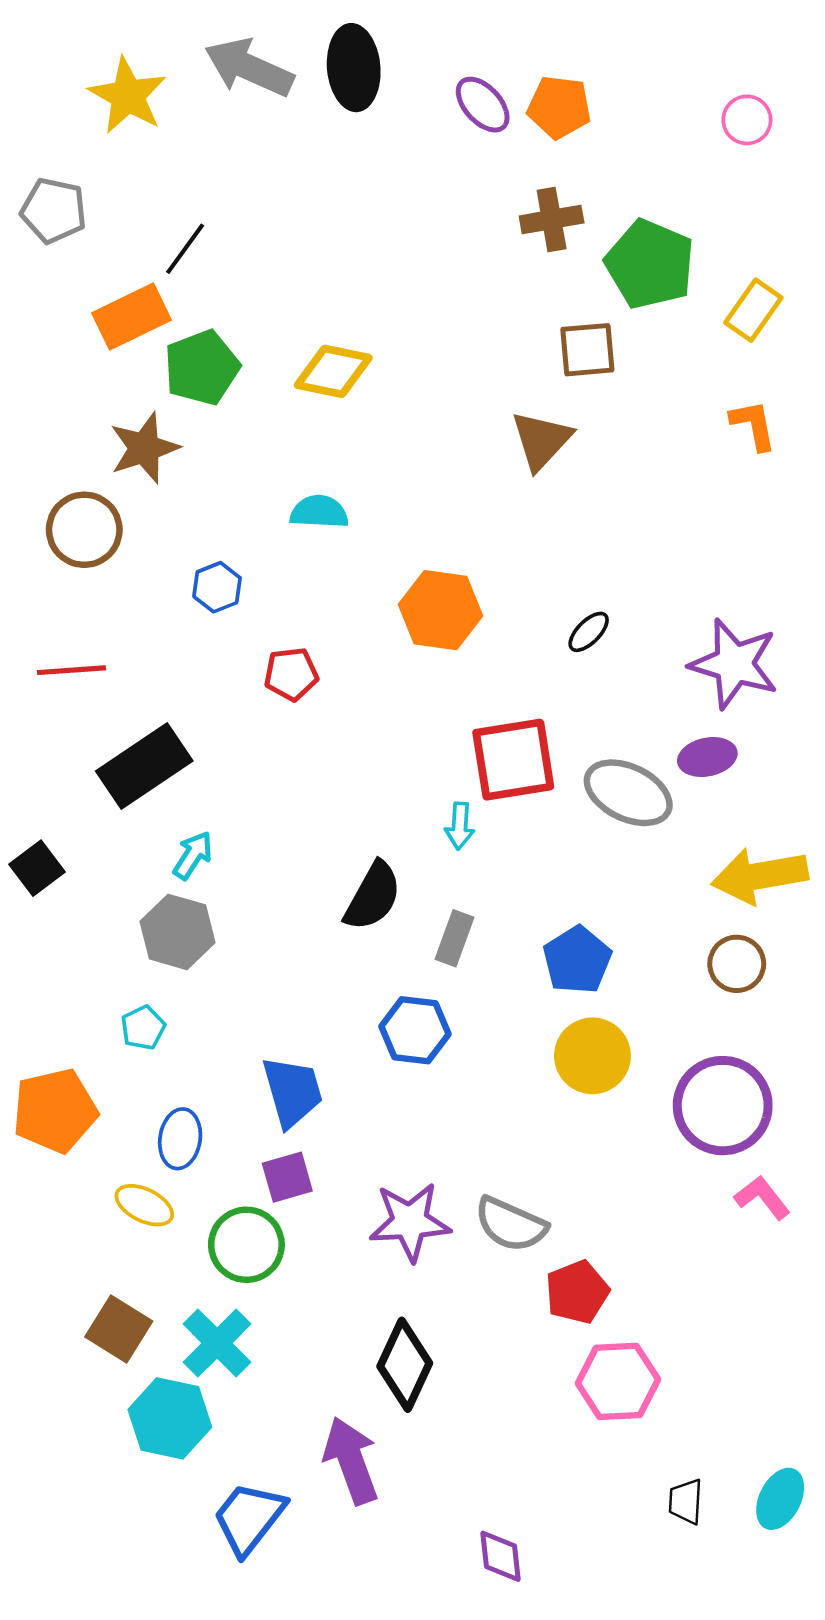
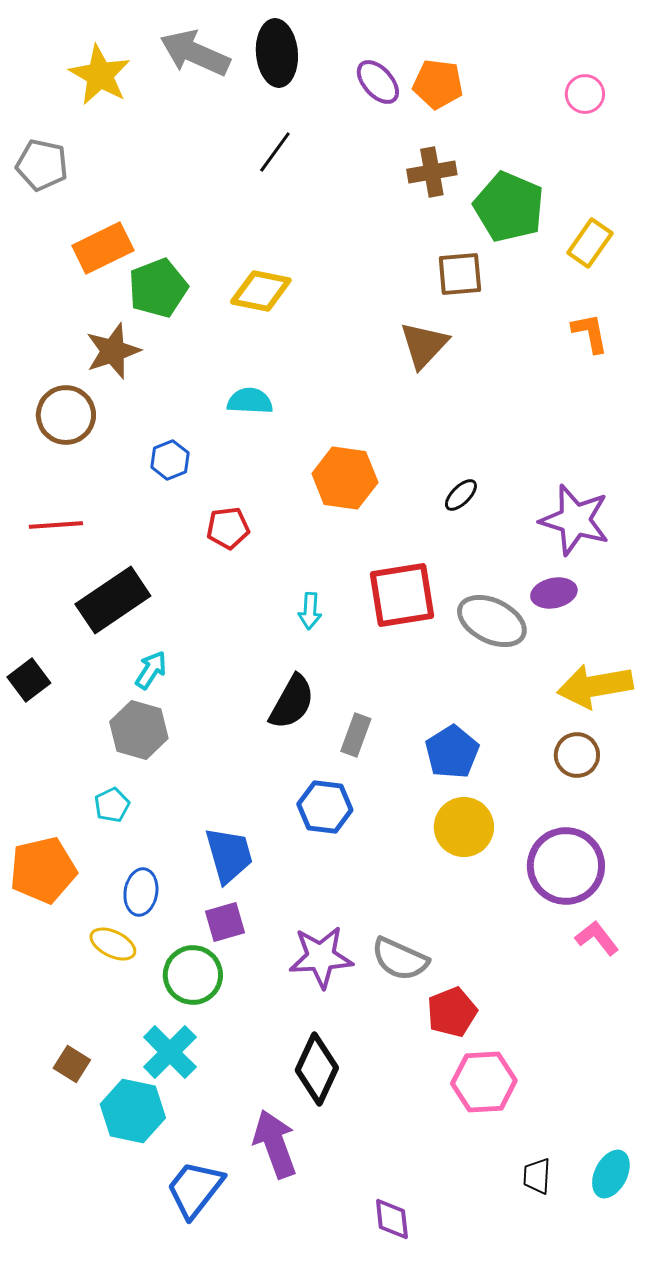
black line: (185, 249) -> (275, 152), moved
cyan arrow: (460, 826) -> (310, 611), moved
brown square: (119, 1329) -> (72, 1064), moved, size x0.7

